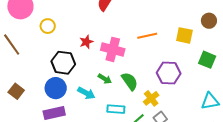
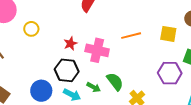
black hexagon: (63, 63) -> (67, 70), moved
purple hexagon: (169, 73) -> (170, 73), moved
green arrow: (105, 79) -> (94, 87), moved

